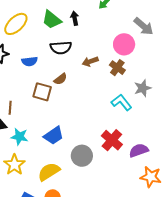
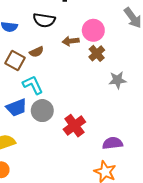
pink circle: (124, 44) -> (93, 30), moved
cyan L-shape: (121, 102) -> (33, 85), moved
purple semicircle: (139, 150) -> (113, 143), moved
gray circle: (82, 156) -> (42, 111), moved

